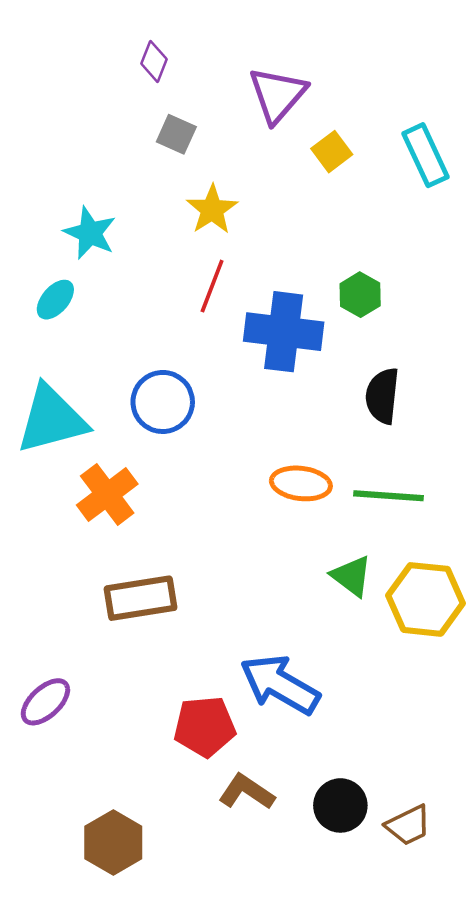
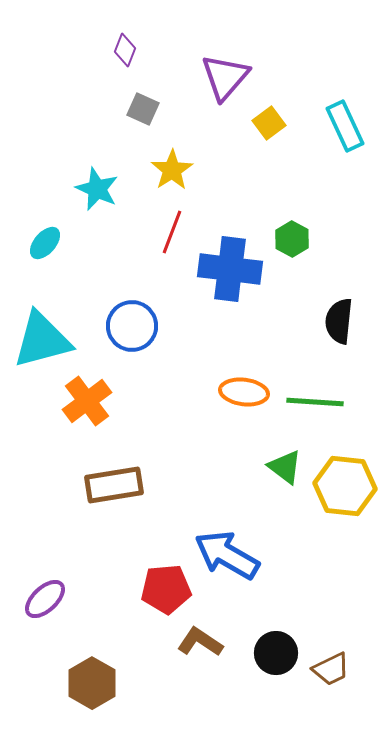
cyan star: (90, 233) -> (97, 189), moved
black semicircle: (382, 396) -> (339, 321), moved
purple ellipse: (45, 702) -> (45, 599), moved

